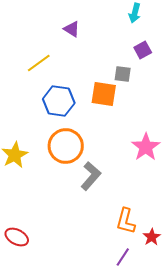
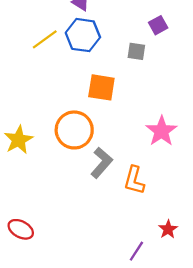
orange square: (104, 94) -> (101, 87), moved
blue hexagon: (59, 101) -> (83, 35), moved
orange L-shape: (126, 221) -> (134, 180), moved

